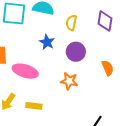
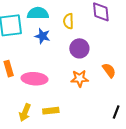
blue star: (47, 42) -> (42, 36), moved
orange semicircle: (108, 68) -> (109, 70), moved

